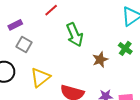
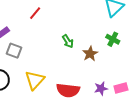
green arrow: (75, 35) -> (68, 41), moved, size x0.6

